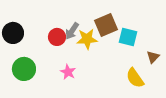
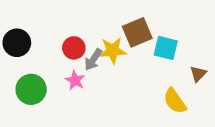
gray arrow: (72, 31) -> (93, 60), moved
pink star: (68, 72) -> (75, 80), moved

